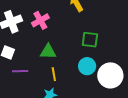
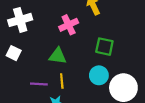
pink cross: (40, 20) -> (69, 25), moved
purple line: (20, 71) -> (39, 84), moved

